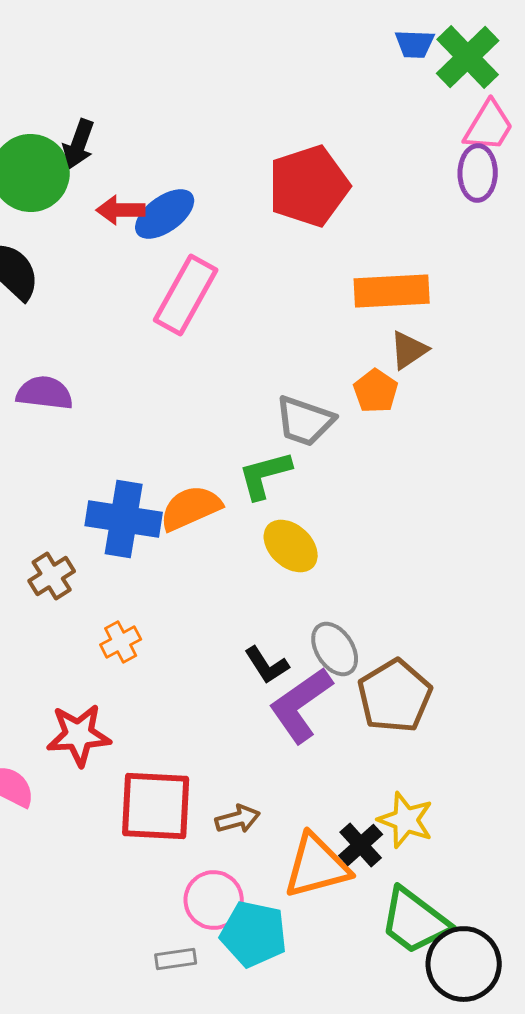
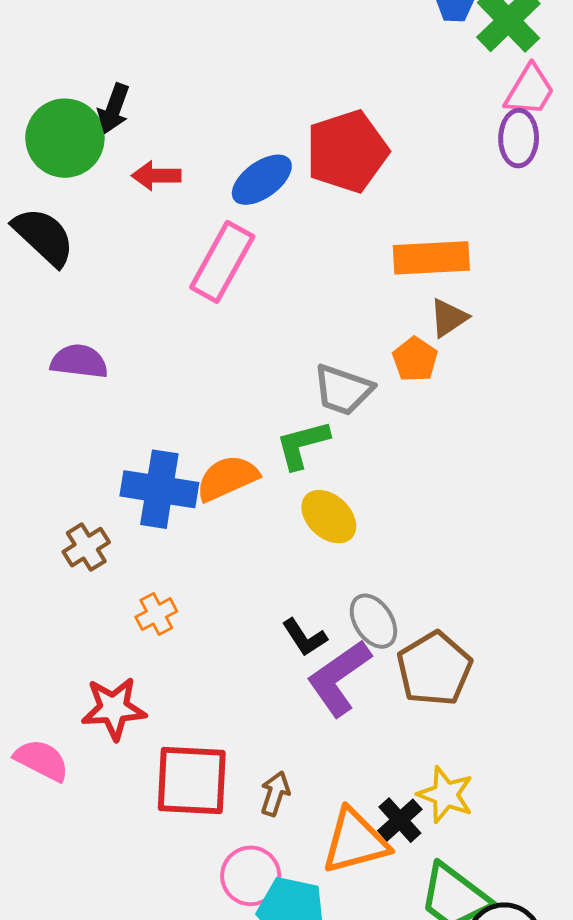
blue ellipse: (165, 214) -> (262, 180), moved
brown arrow: (238, 819) -> (275, 794), turned -57

